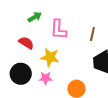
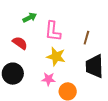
yellow star: (50, 57) -> (56, 57), moved
pink star: (46, 78) -> (48, 79), moved

